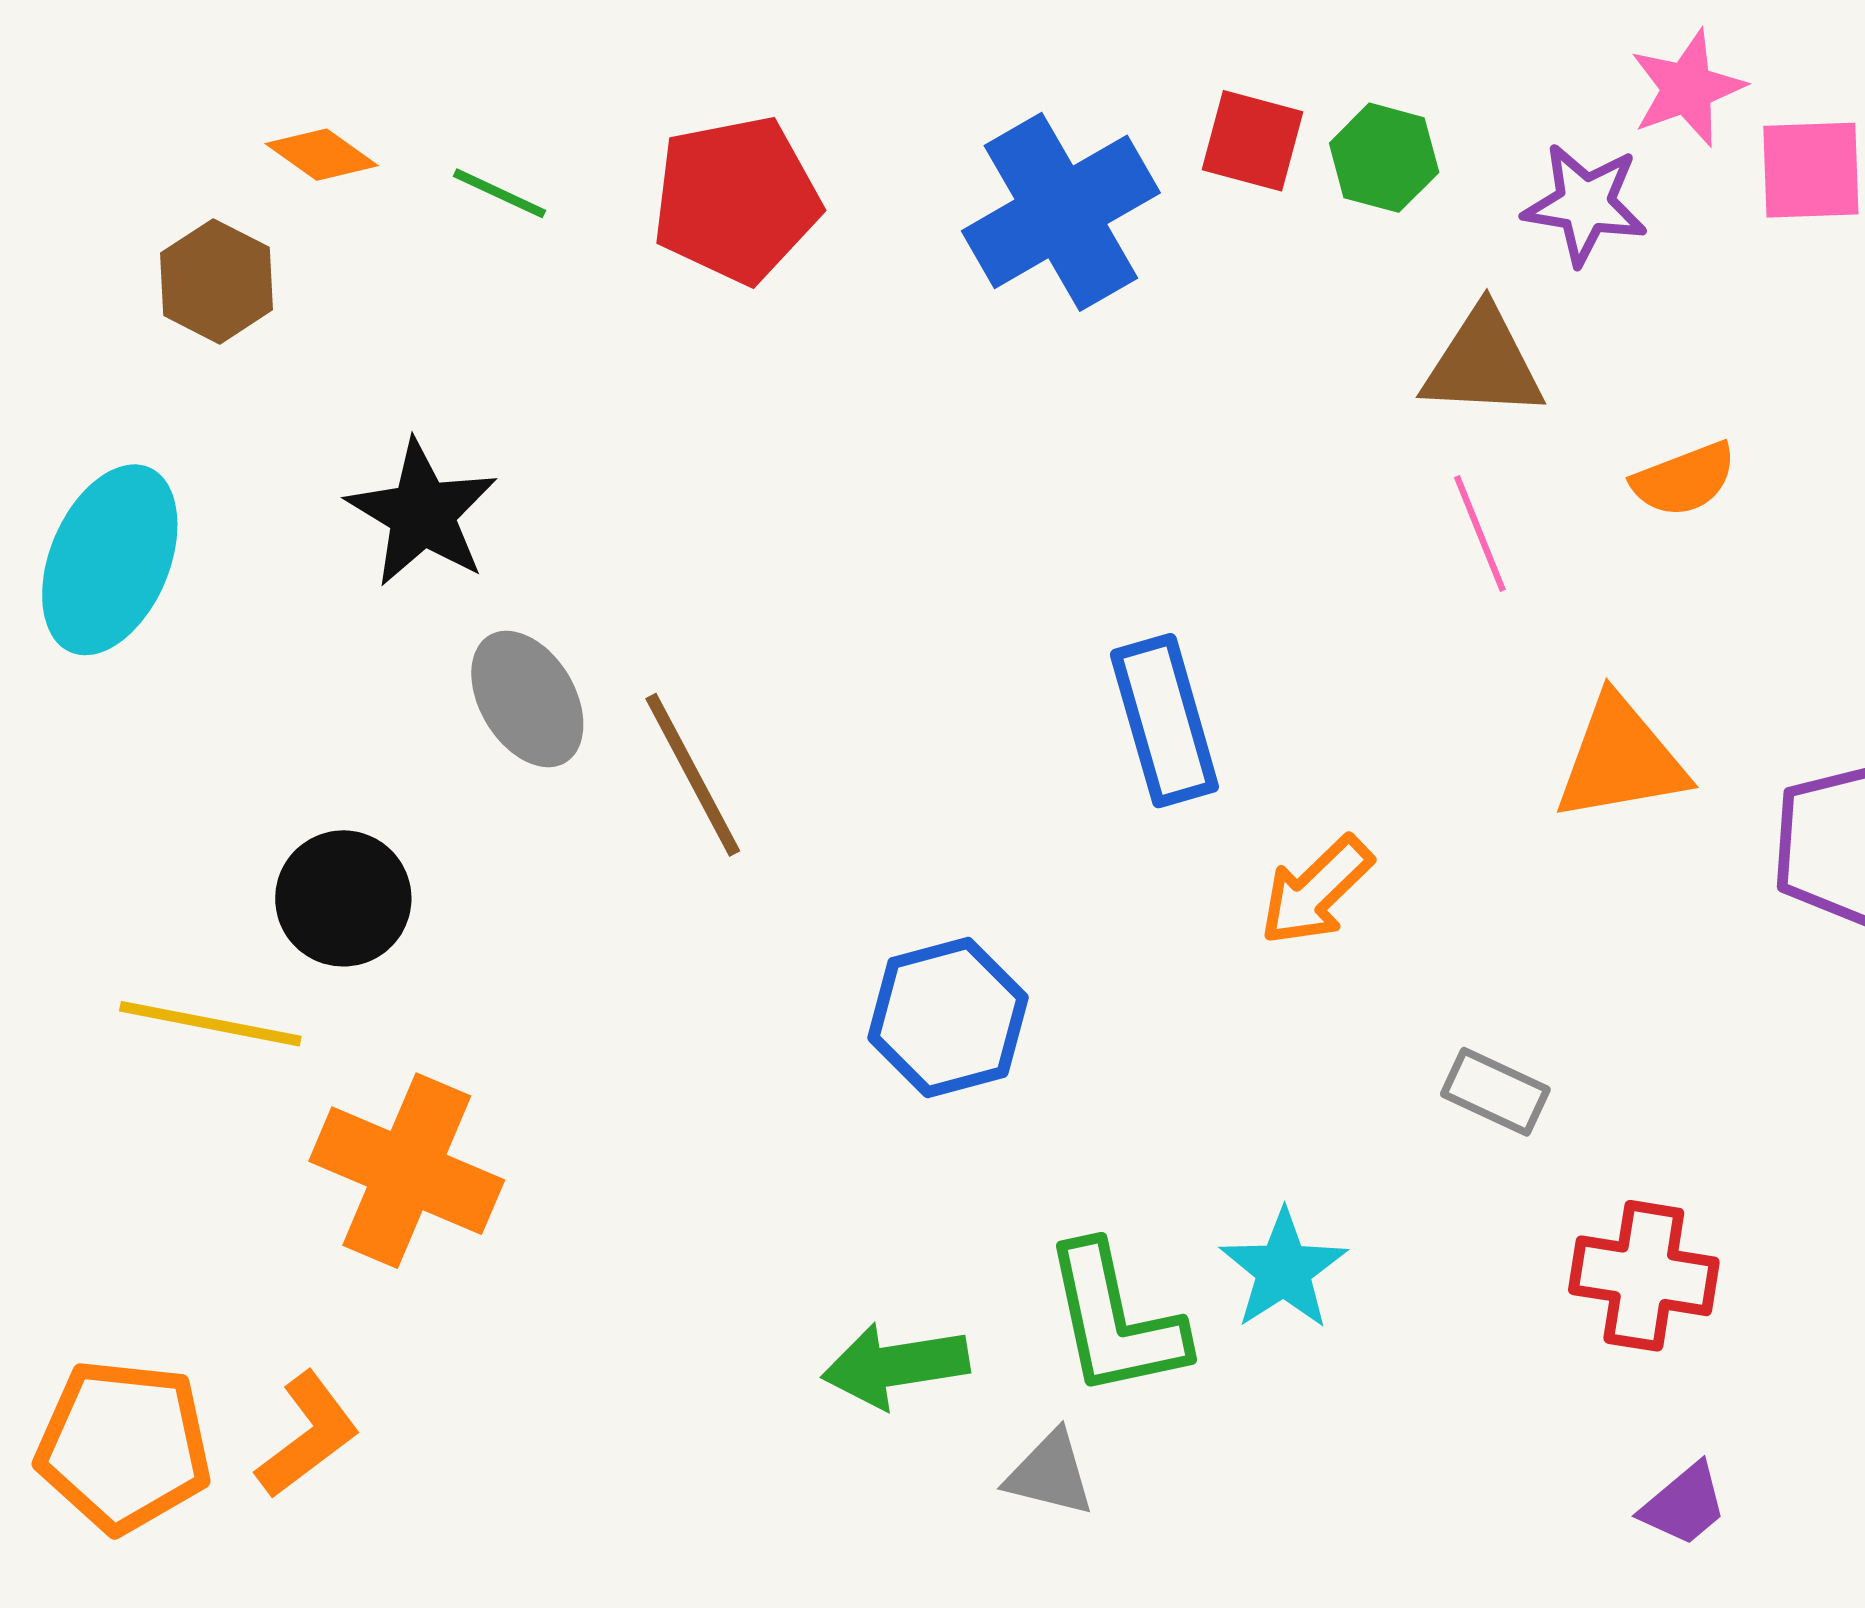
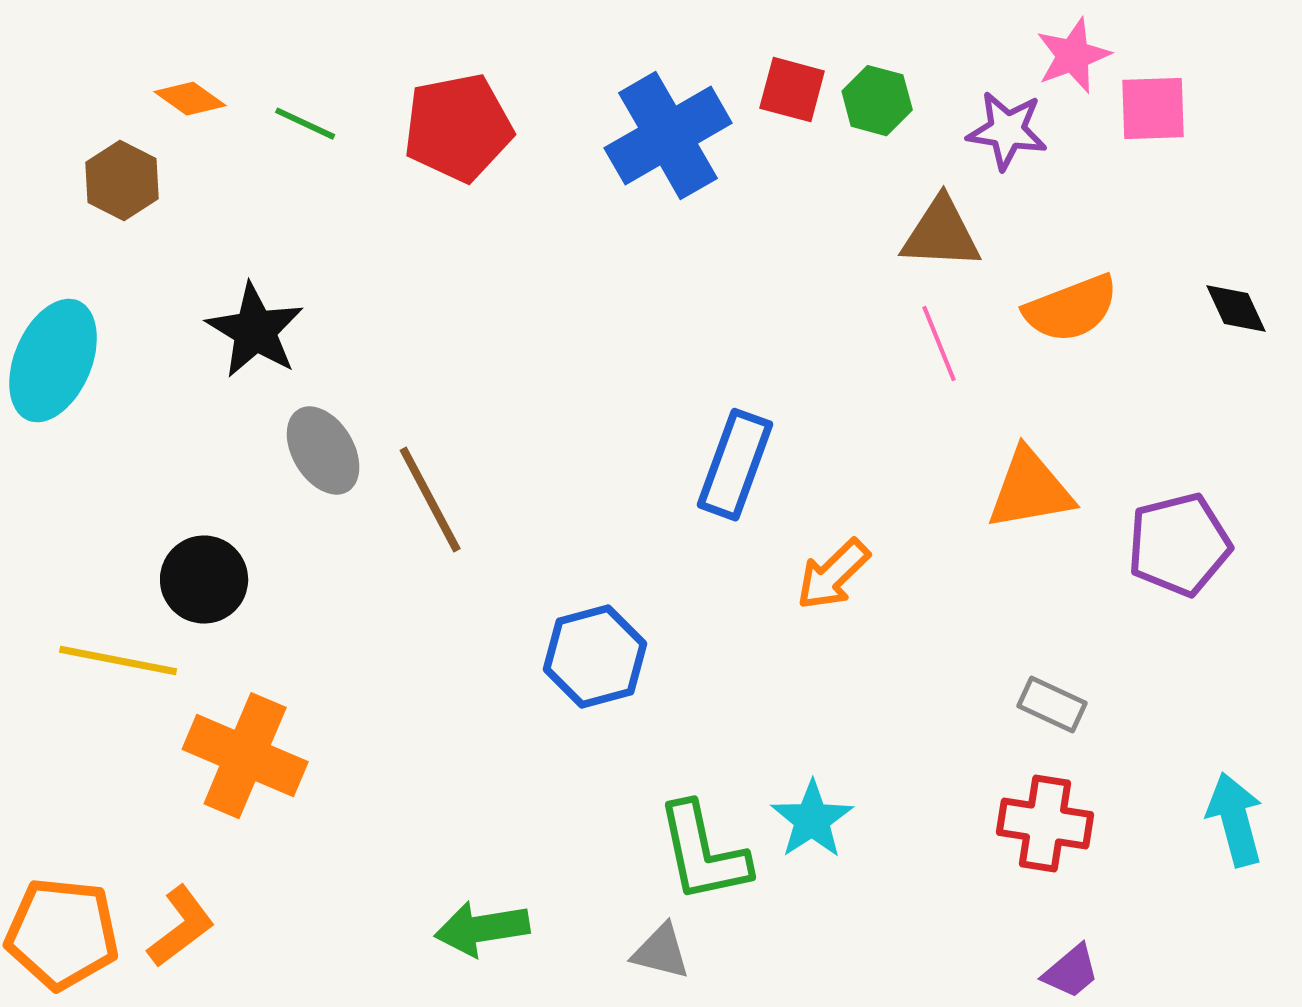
orange semicircle: (1684, 479) -> (1071, 309), size x1.4
blue rectangle: (1164, 721) -> (735, 465), turned 36
gray rectangle: (1495, 1092) -> (1052, 705), moved
green arrow: (895, 1365) -> (482, 929), moved

